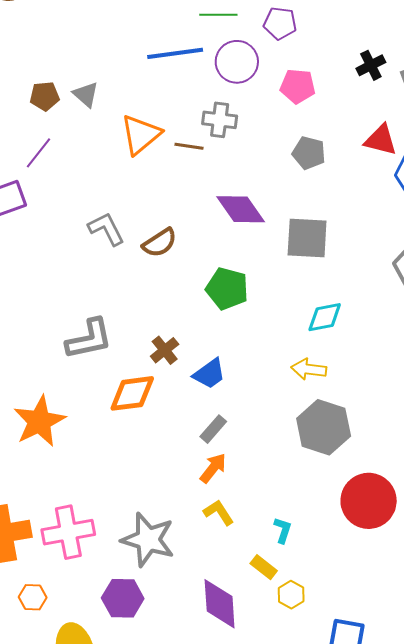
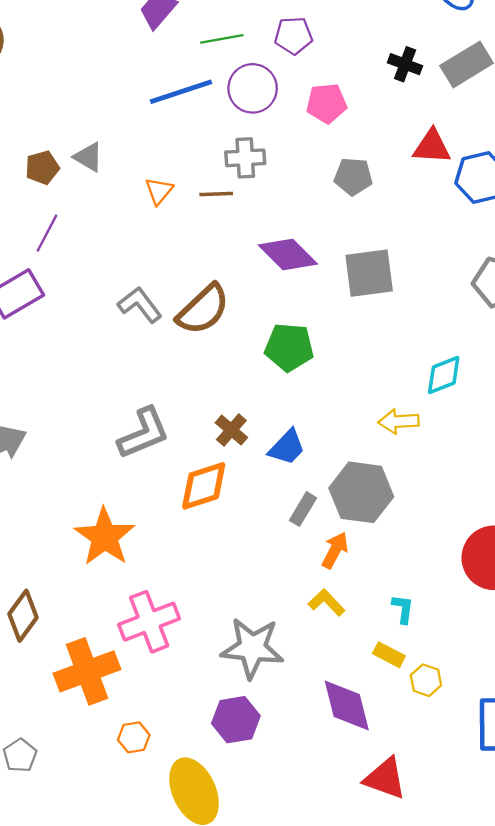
black cross: (371, 65) -> (405, 64), turned -32
orange triangle: (141, 135) -> (159, 191), size x0.6
brown semicircle: (160, 243) -> (203, 309), size x1.4
cyan diamond: (325, 317) -> (444, 375), moved
gray hexagon: (324, 427) -> (361, 492), moved
orange arrow: (213, 468) -> (335, 550), moved
pink cross: (68, 532) -> (149, 622), moved

